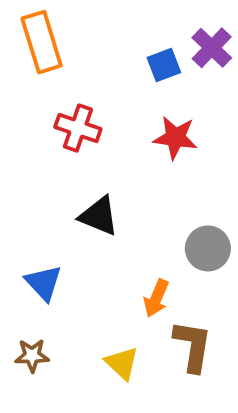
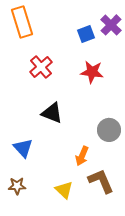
red cross: (78, 128) -> (41, 67), turned 30
brown L-shape: (193, 346) -> (101, 181), turned -32

